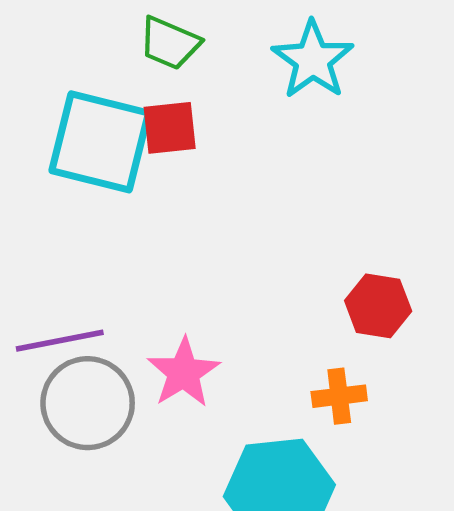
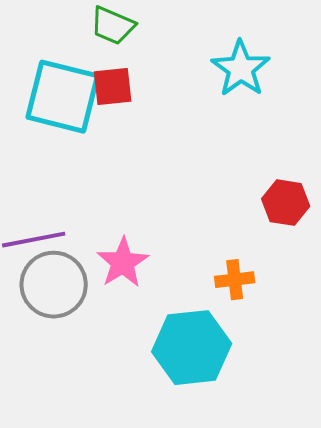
cyan star: (313, 60) -> (241, 69), moved
red hexagon: (378, 306) -> (286, 203), moved

